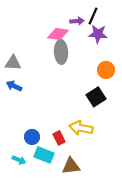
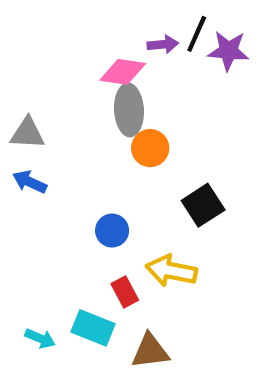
purple star: (98, 34) -> (228, 51), moved
orange circle: (106, 70) -> (150, 148), moved
blue circle: (32, 137) -> (112, 231), moved

